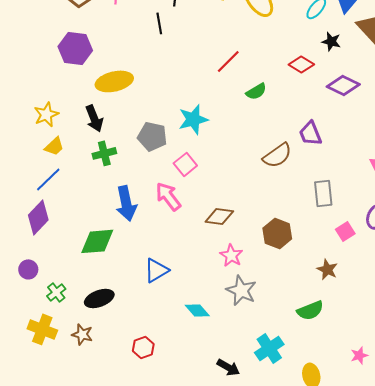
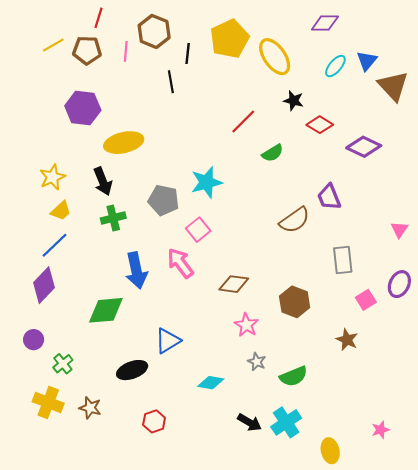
black star: (331, 41) -> (293, 101), moved
gray star: (241, 290) -> (257, 362), size x0.6
black ellipse: (99, 298) -> (132, 370), moved
cyan diamond: (197, 310) -> (211, 383), turned -40
green semicircle: (310, 310) -> (293, 376), moved
black arrow: (228, 367) -> (249, 422), moved

